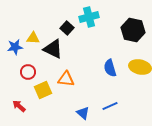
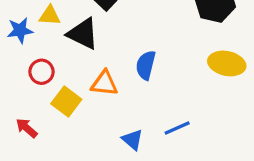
blue semicircle: (110, 68) -> (146, 65), moved, turned 30
yellow square: (43, 90) -> (66, 102), turned -30

